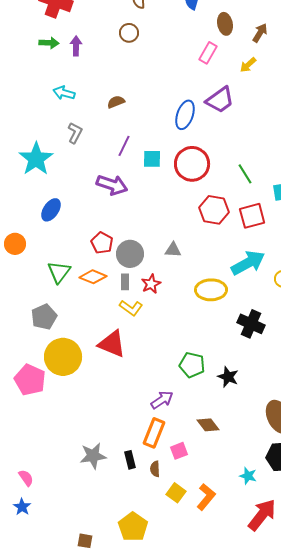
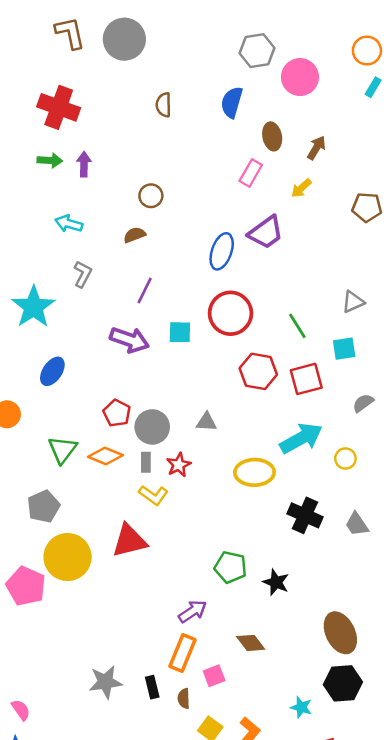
brown circle: (129, 33) -> (151, 196), moved
cyan square: (152, 159) -> (180, 332), moved
red triangle: (112, 344) -> (129, 541), turned -36

